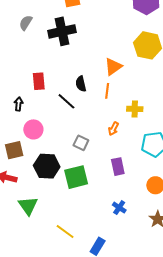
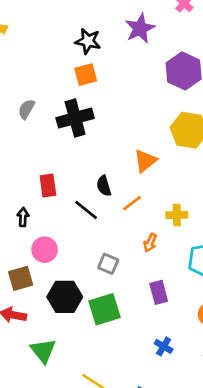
orange line: (107, 91) -> (132, 203), moved, turned 49

